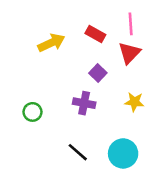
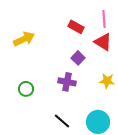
yellow arrow: (51, 43) -> (24, 39), moved
red triangle: (129, 53) -> (103, 42), turned -42

